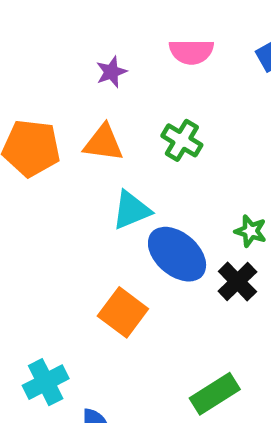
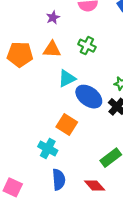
cyan cross: (46, 382) -> (48, 148), moved, turned -30

